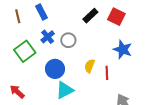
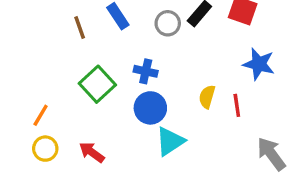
blue cross: (48, 37) -> (146, 71), moved, turned -32
gray circle: (68, 40) -> (168, 23), moved

